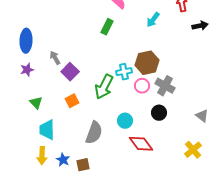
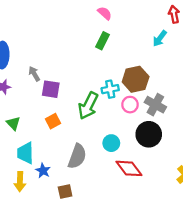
cyan arrow: (153, 20) -> (160, 39), moved
green rectangle: (107, 27) -> (102, 41), moved
purple square: (70, 72) -> (51, 89), turned -36
black circle: (159, 113) -> (149, 134), size x1.5
blue star: (63, 160) -> (43, 171), moved

